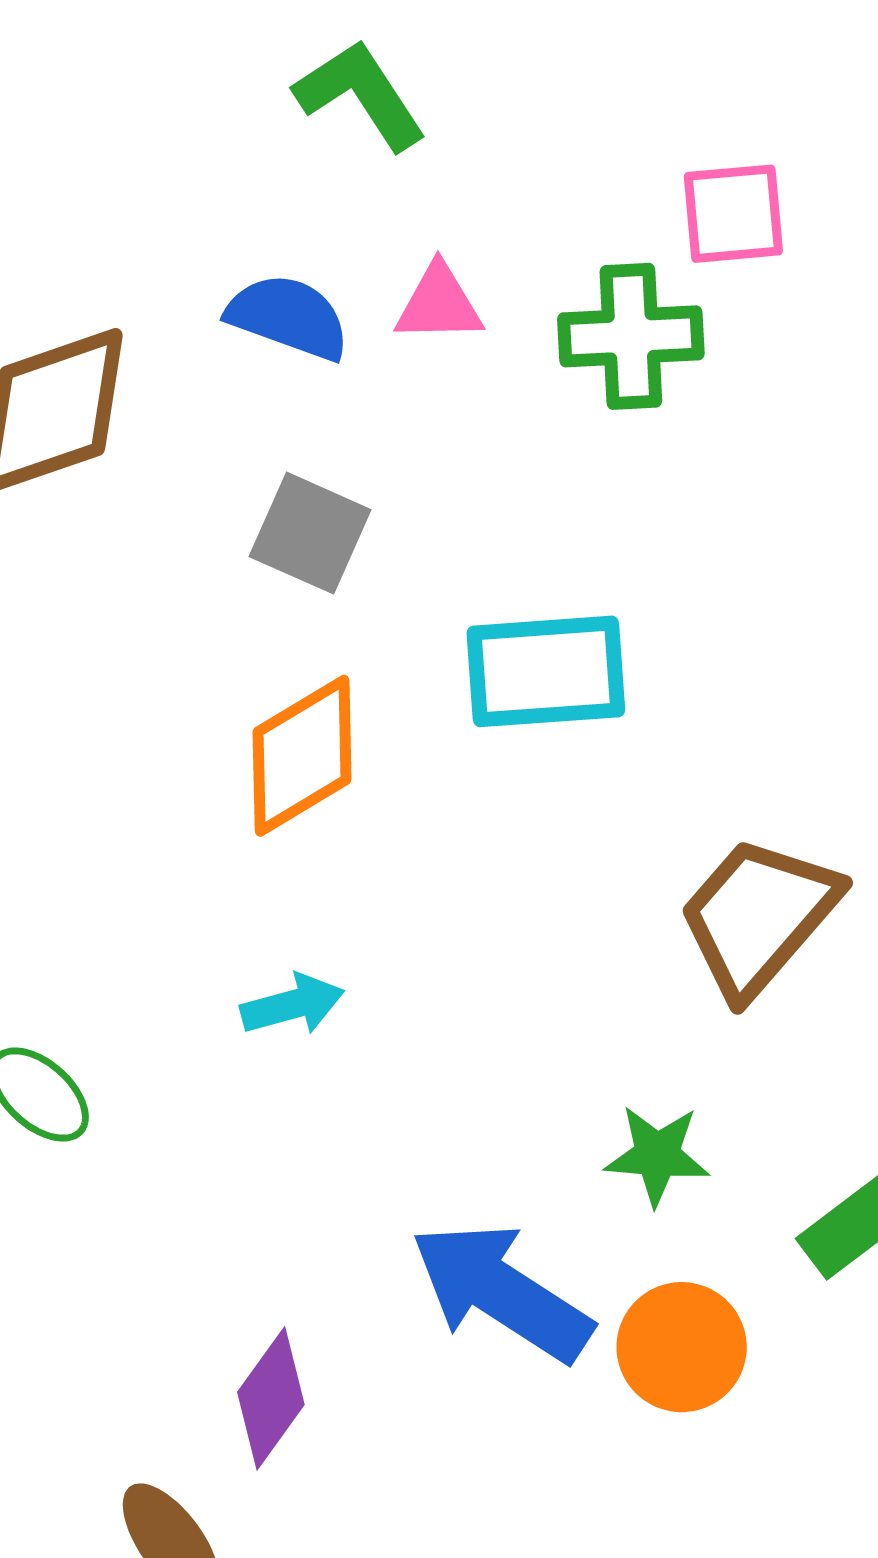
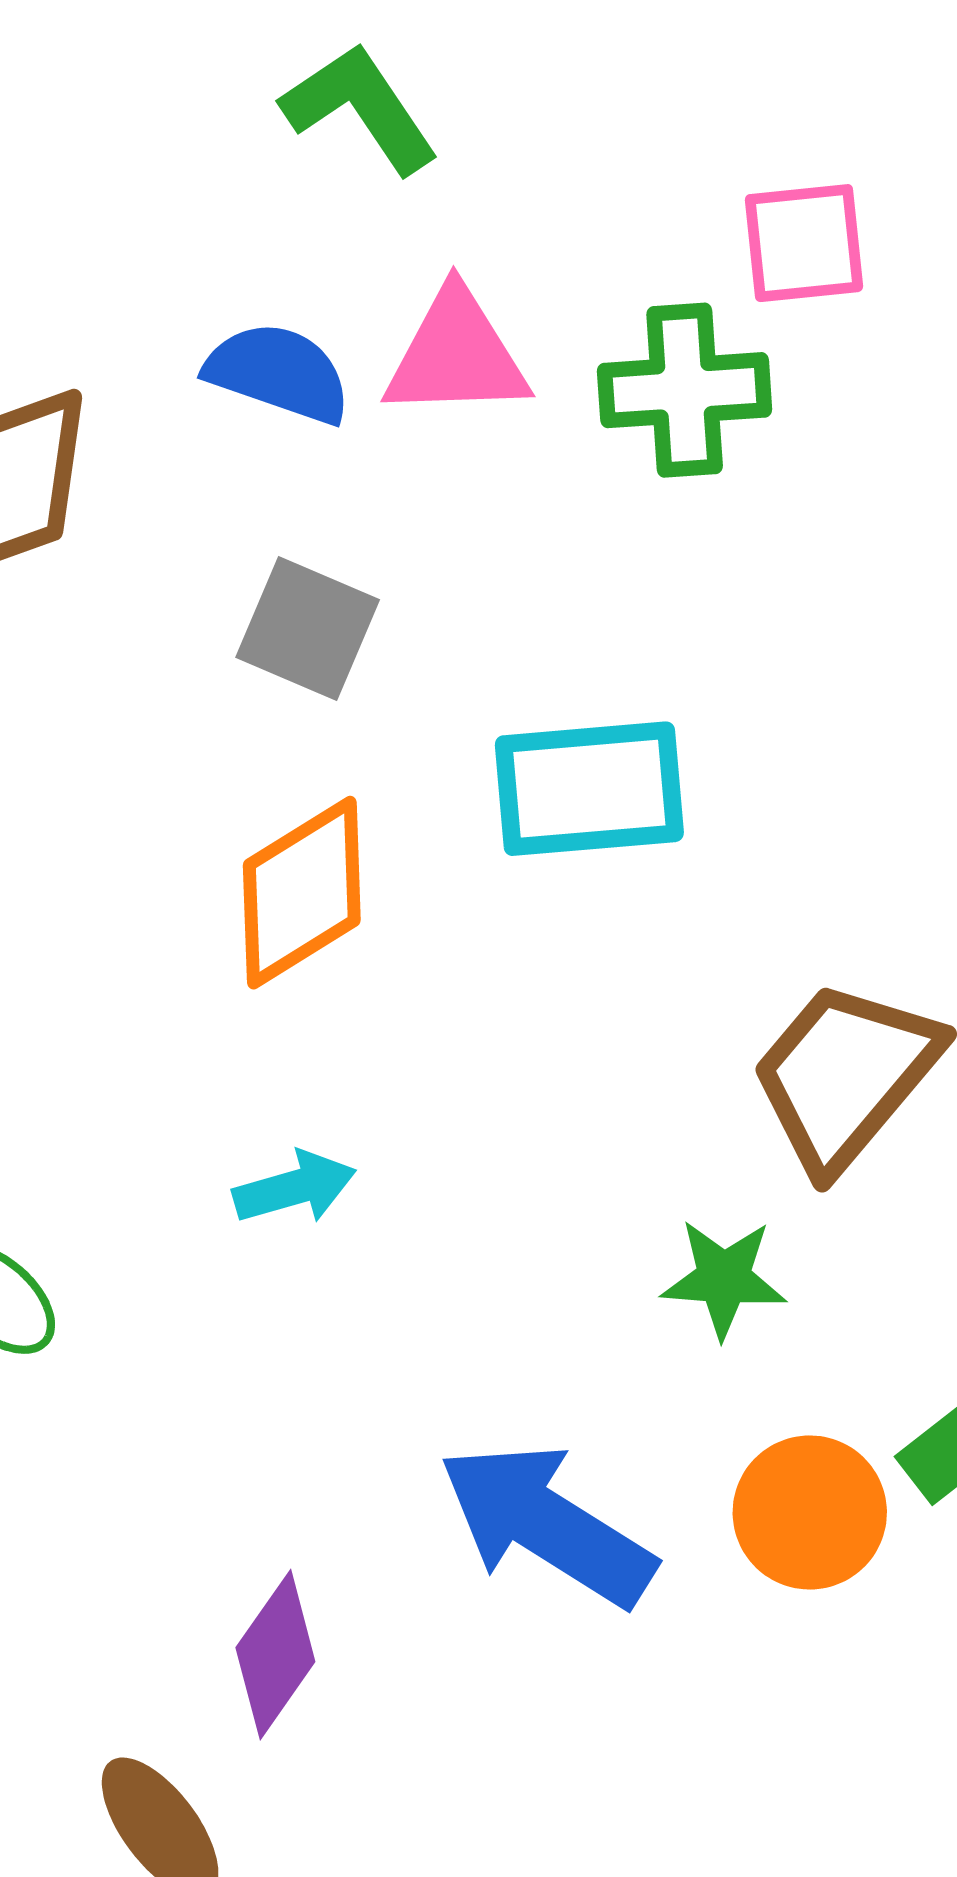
pink triangle: (439, 304) -> (456, 355), size x1.4
green star: (657, 1155) -> (724, 1278), moved
orange circle: (682, 1347) -> (810, 1512), moved

